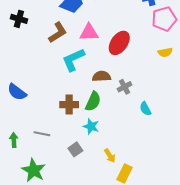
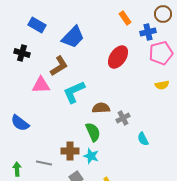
pink triangle: (89, 32) -> (41, 85), moved
red ellipse: (119, 43) -> (118, 57), moved
green semicircle: (93, 101) -> (93, 132), turned -48
brown cross: (69, 105) -> (70, 151), moved

